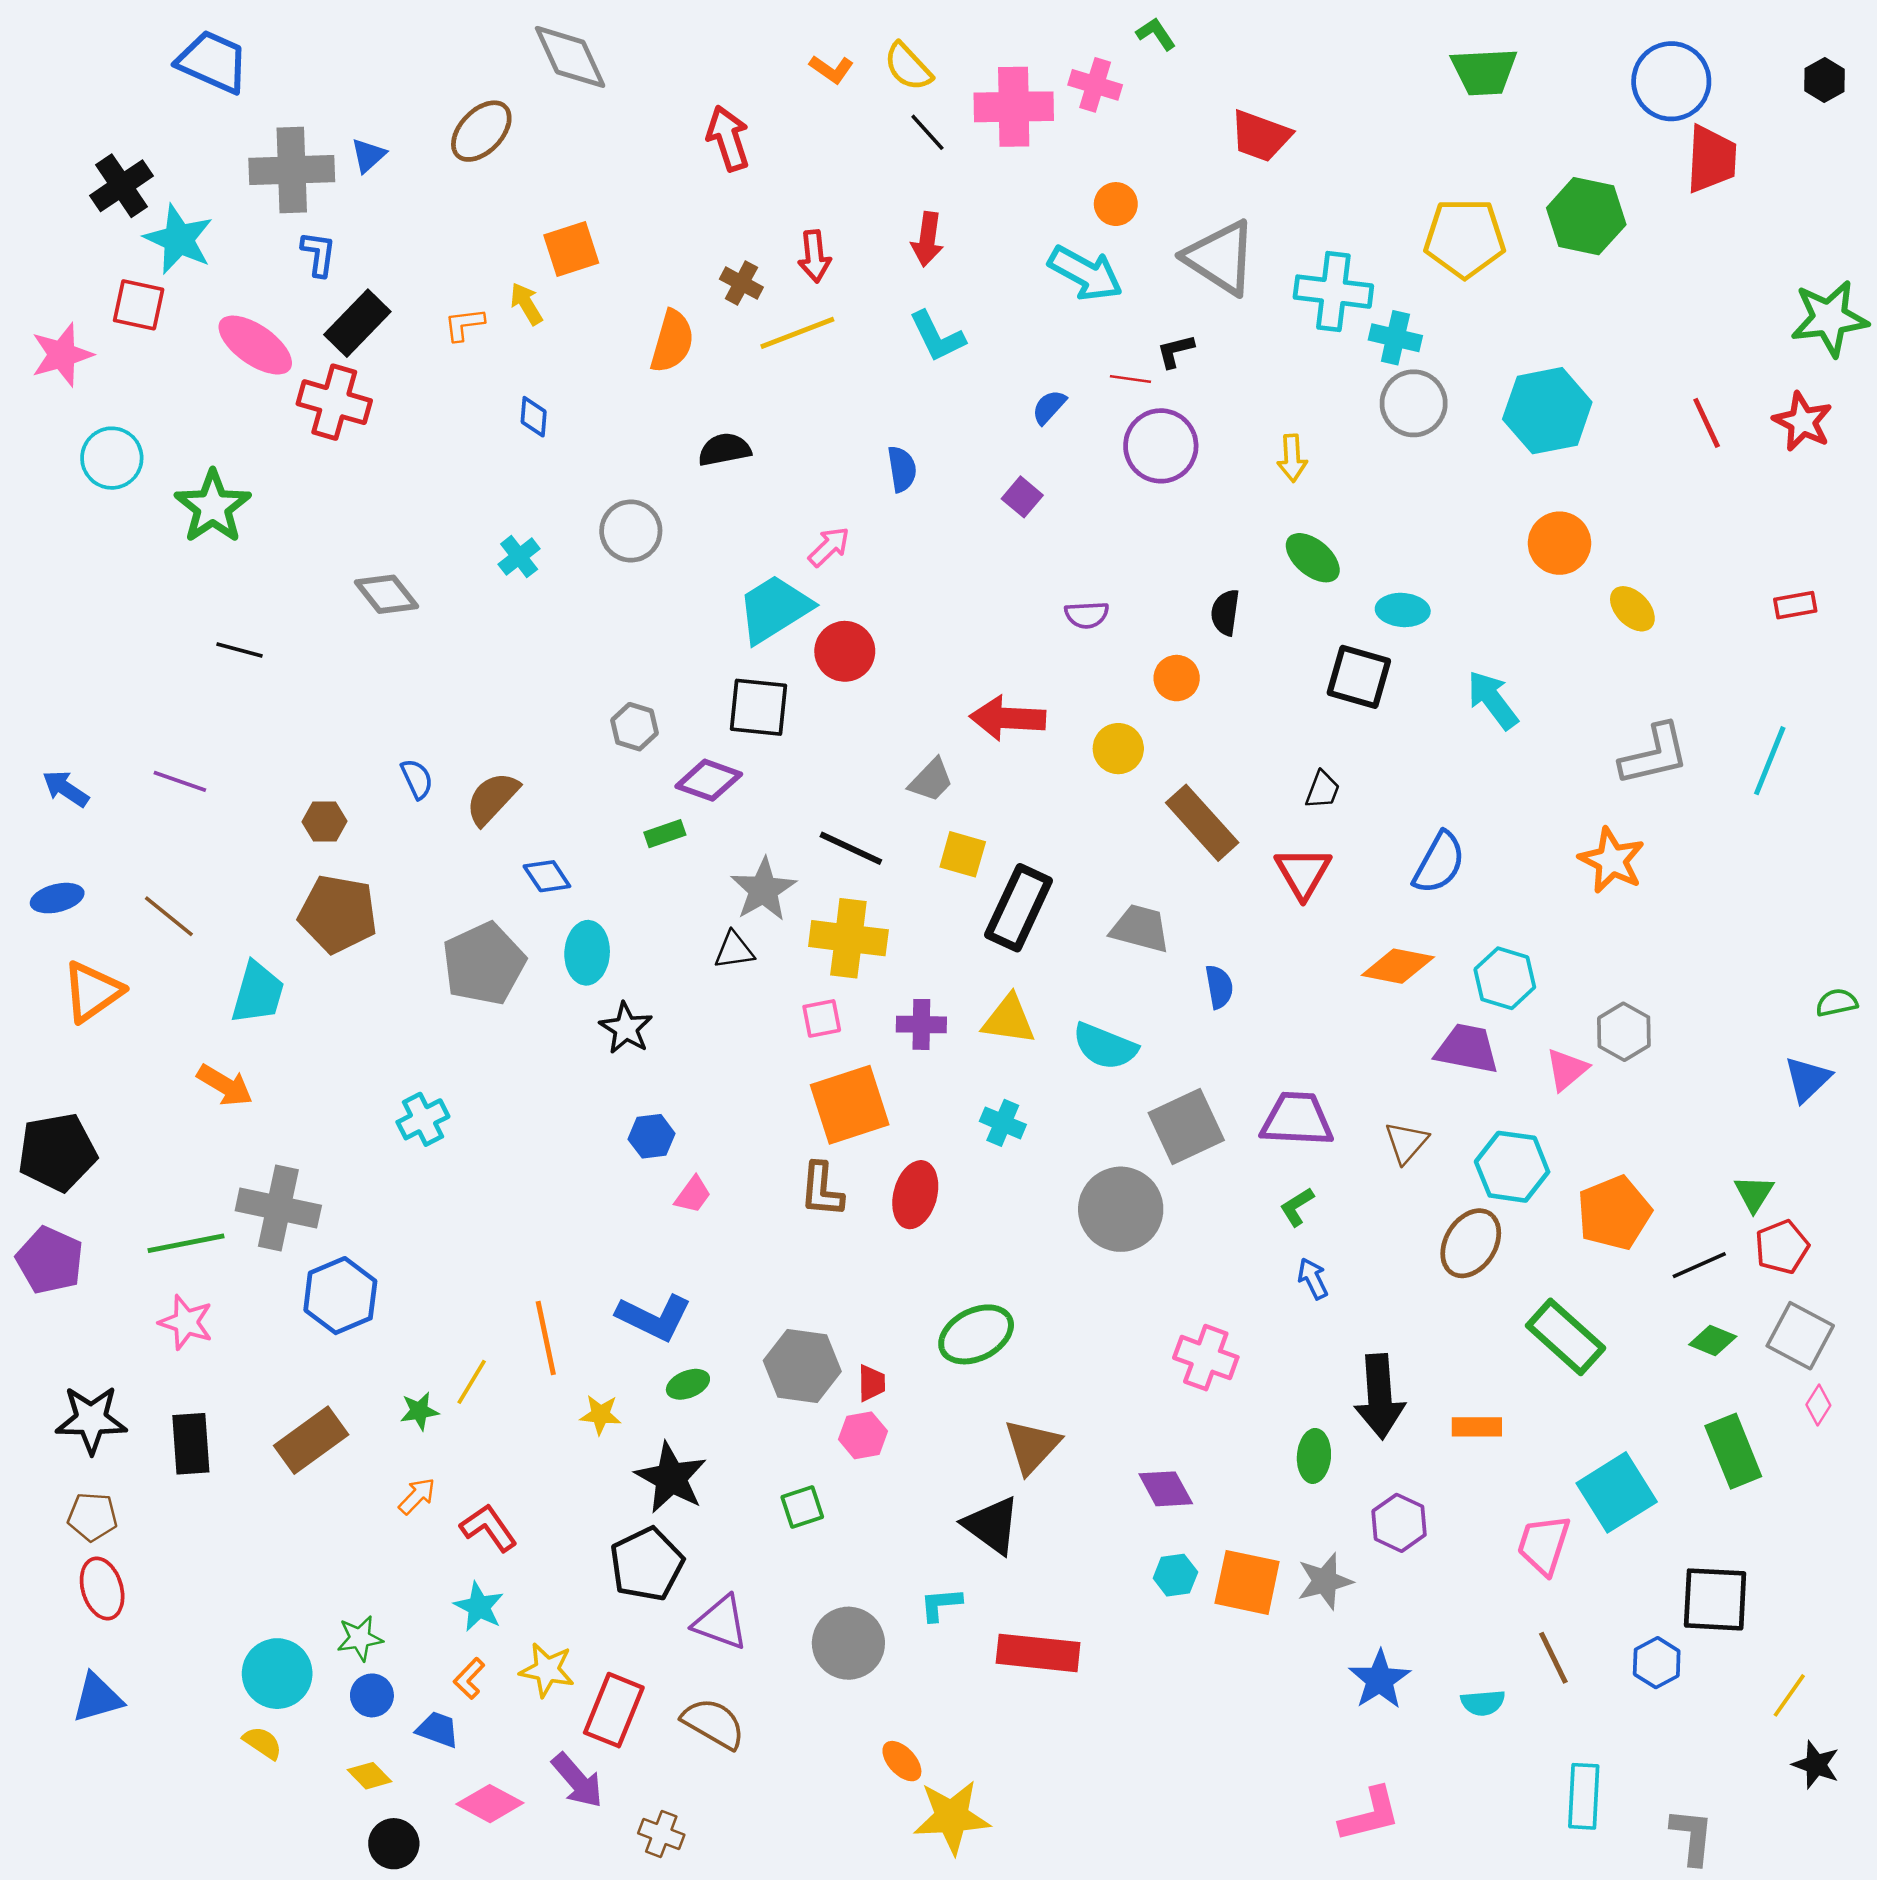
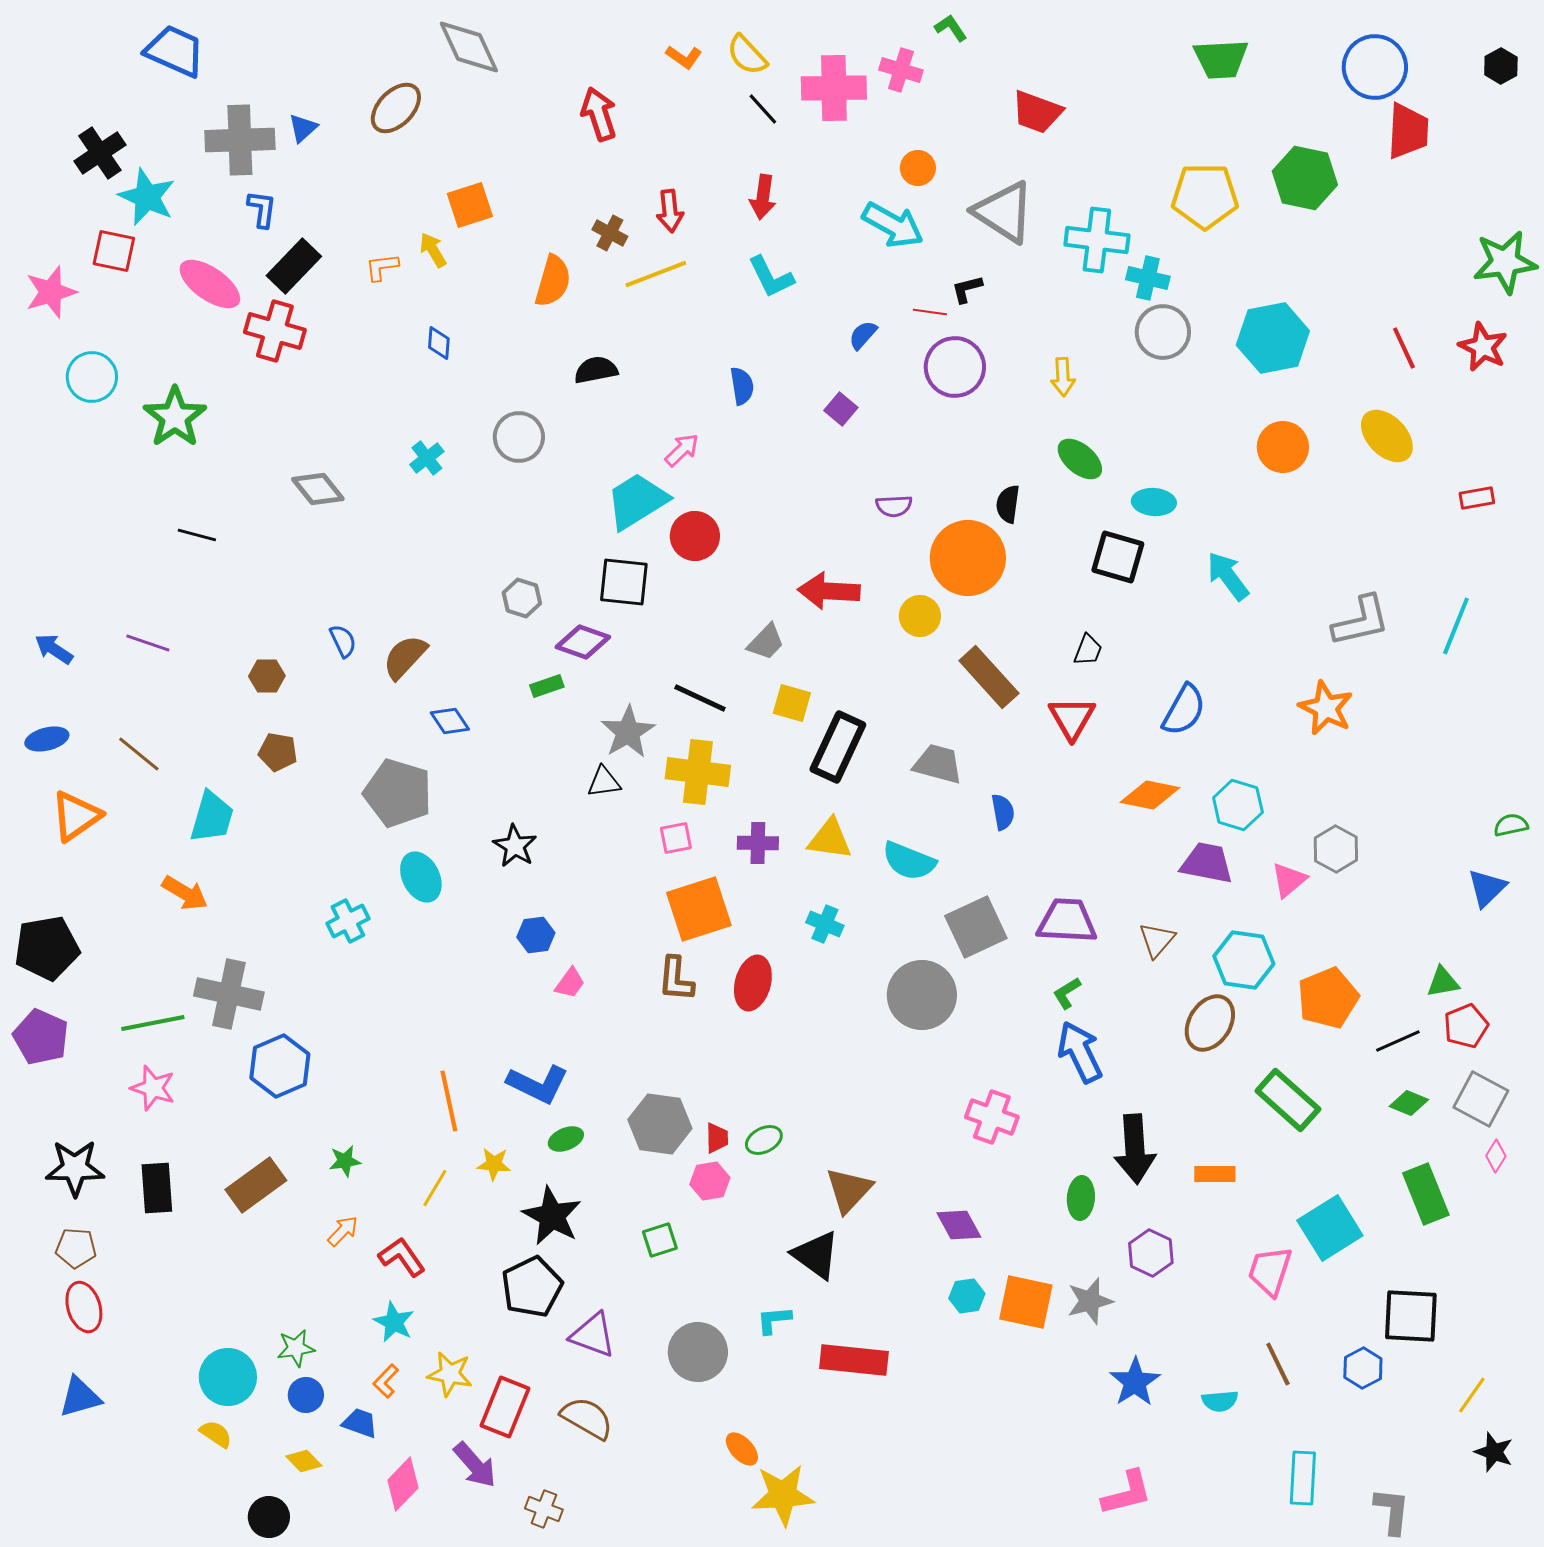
yellow ellipse: (1632, 609) -> (1387, 436), moved, size x1.4
orange circle: (1177, 678) -> (968, 558), size x2.0
brown pentagon: (338, 914) -> (278, 752), size x0.6
cyan ellipse: (587, 953) -> (421, 877), moved, turned -30
gray pentagon: (484, 964) -> (398, 793), turned -30
green triangle: (1754, 1193) -> (1443, 982), turned 48
blue arrow: (1313, 1279) -> (1080, 1052), size x1.8
green ellipse: (976, 1334) -> (764, 1140), moved, size x0.6
yellow line: (472, 1382) -> (435, 1188), moved
pink diamond: (490, 1804) -> (403, 1484), turned -74
black circle: (394, 1844) -> (269, 1517), moved

